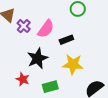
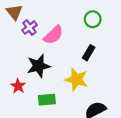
black rectangle: (66, 40) -> (89, 53), moved, turned -48

